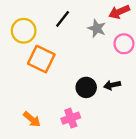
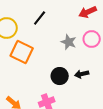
gray star: (97, 28) -> (69, 42), moved

